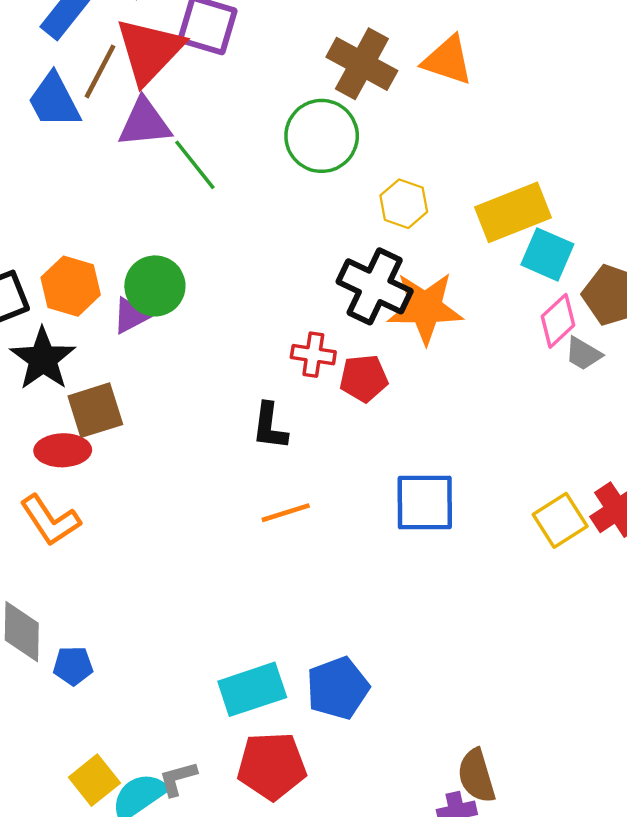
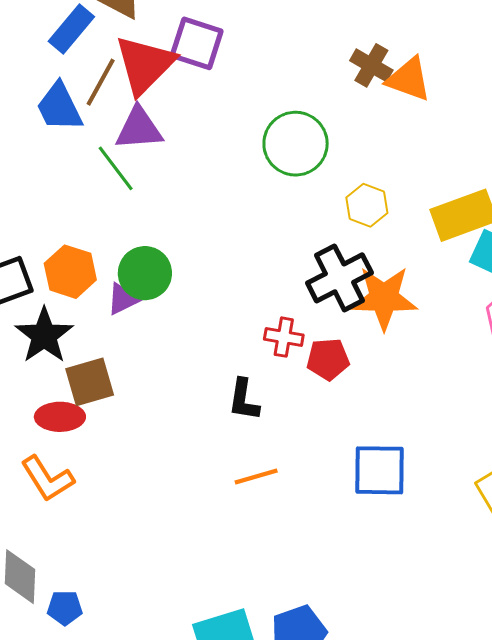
brown cross: (362, 64) -> (371, 65), moved, size x0.7
green line: (195, 165) -> (116, 168), moved
black cross: (375, 286) -> (339, 278), turned 36

